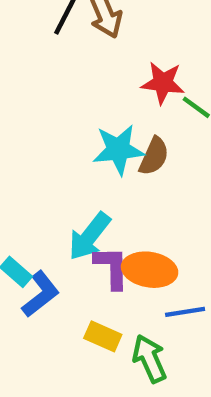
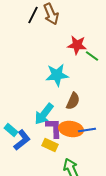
brown semicircle: (154, 156) -> (73, 101), moved
blue line: (185, 312) -> (87, 130), moved
yellow rectangle: (103, 336) -> (50, 145), moved

